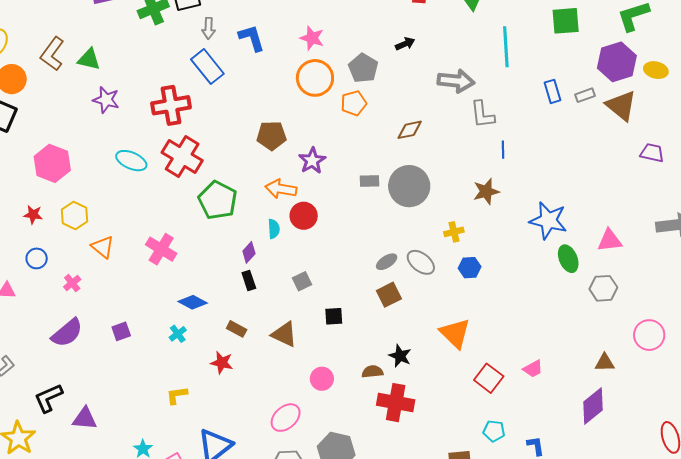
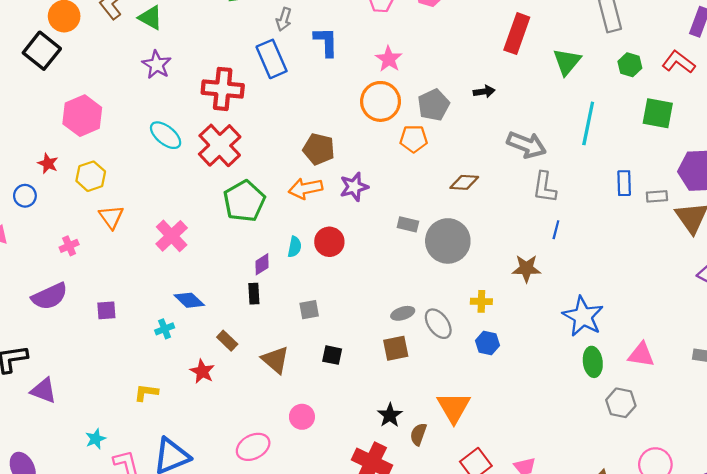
orange arrow: (281, 189) -> (306, 188), moved, turned -36
blue circle: (37, 258) -> (25, 196), moved
brown semicircle: (372, 372) -> (418, 434), moved, turned -80

